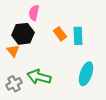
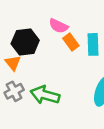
pink semicircle: (34, 13) -> (58, 26), moved, turned -77
gray cross: (14, 84) -> (14, 91), moved

